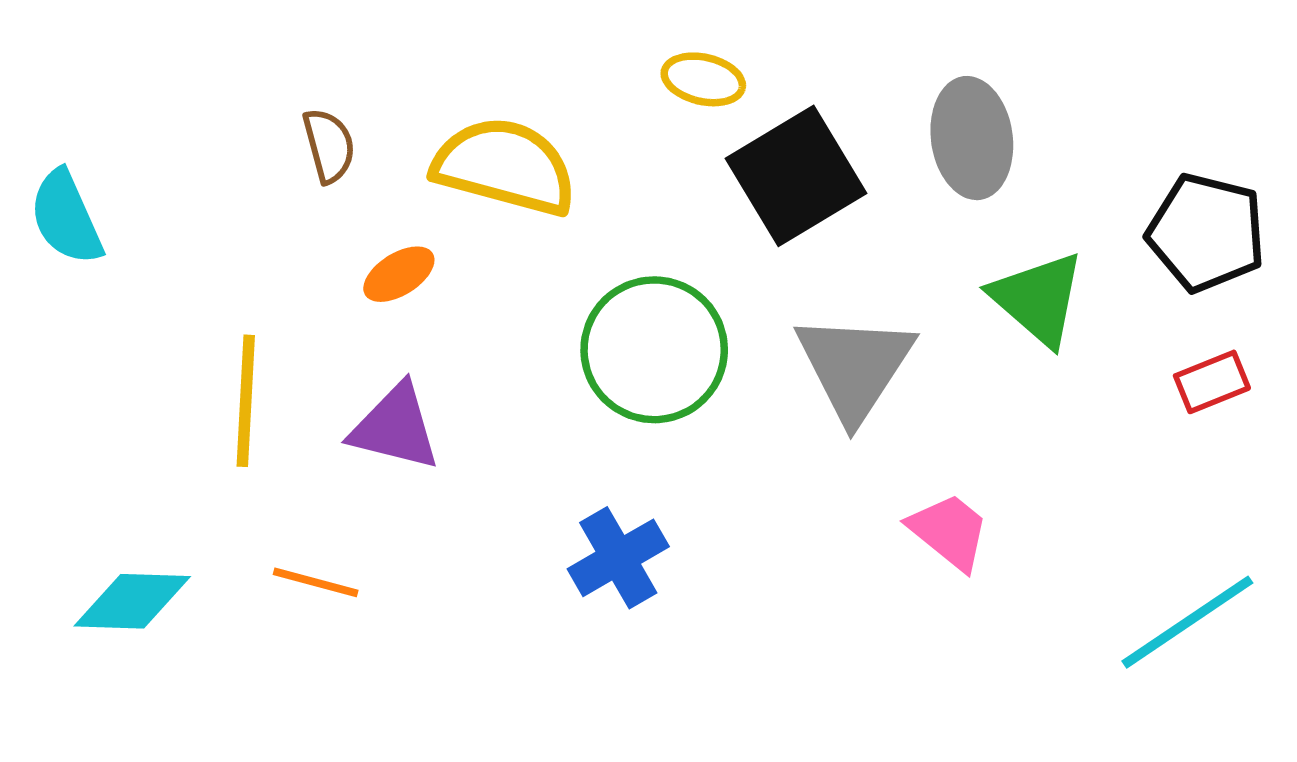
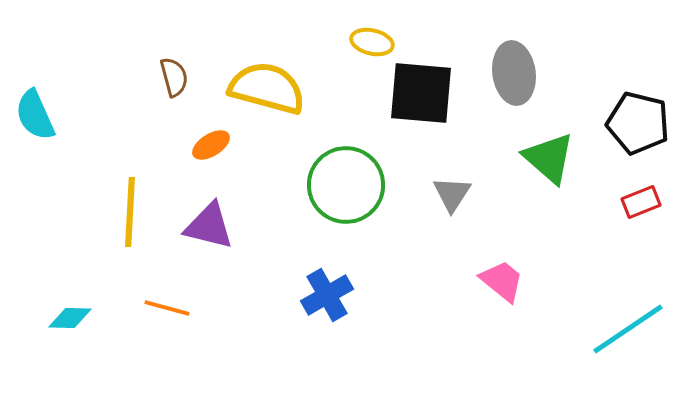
black square: (796, 176) -> (421, 93), turned 36
gray triangle: (855, 367) -> (452, 194), size x0.6
cyan diamond: (132, 601) -> (70, 318), size x0.7

